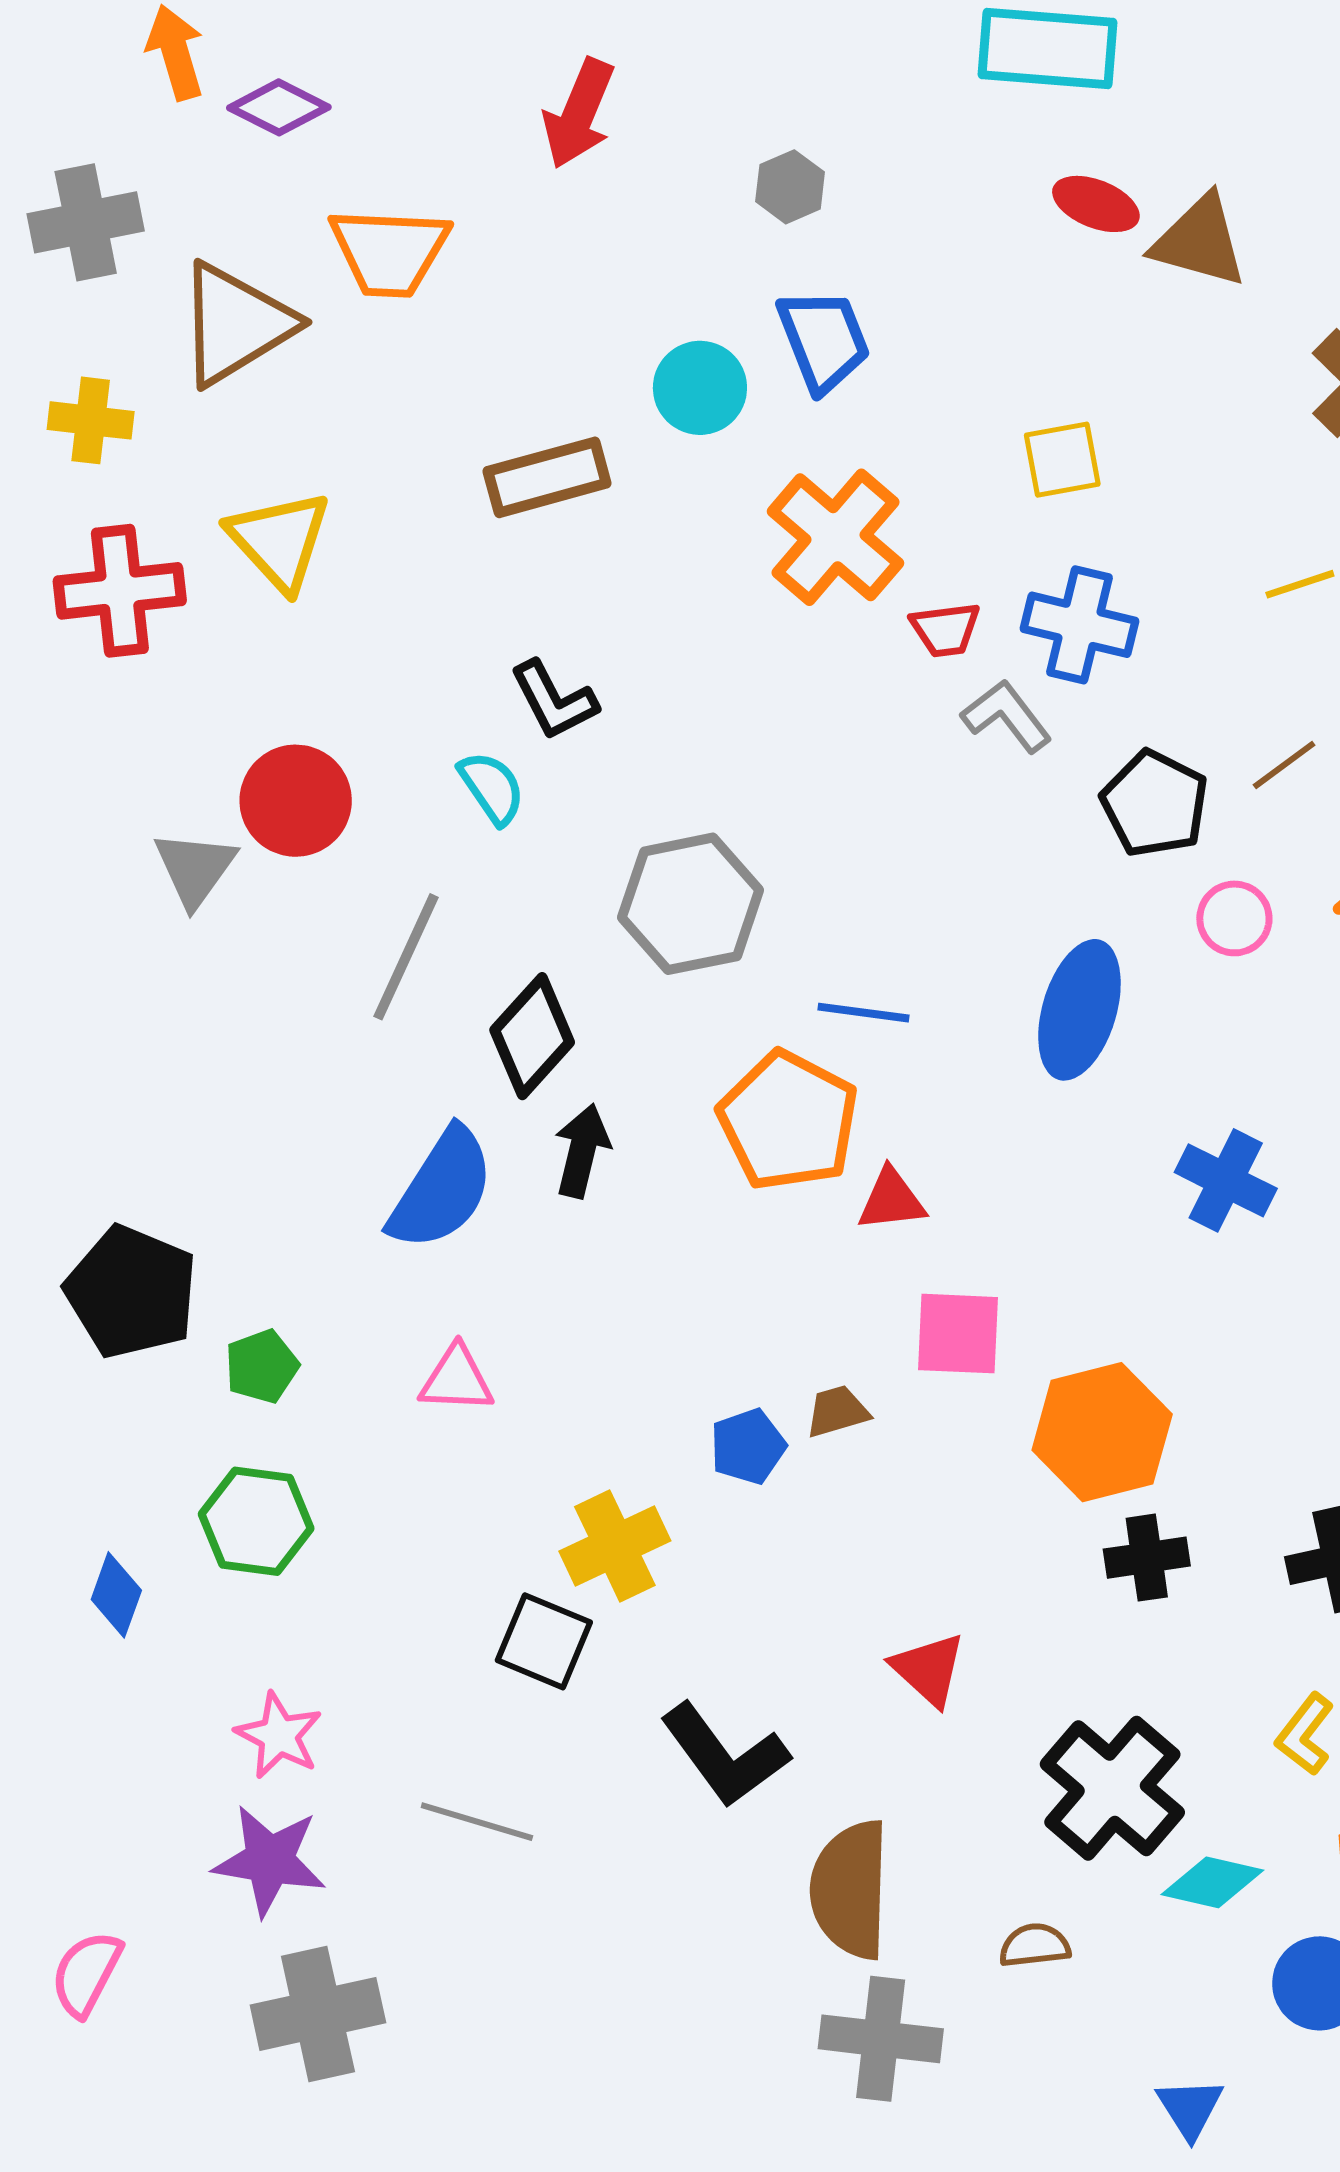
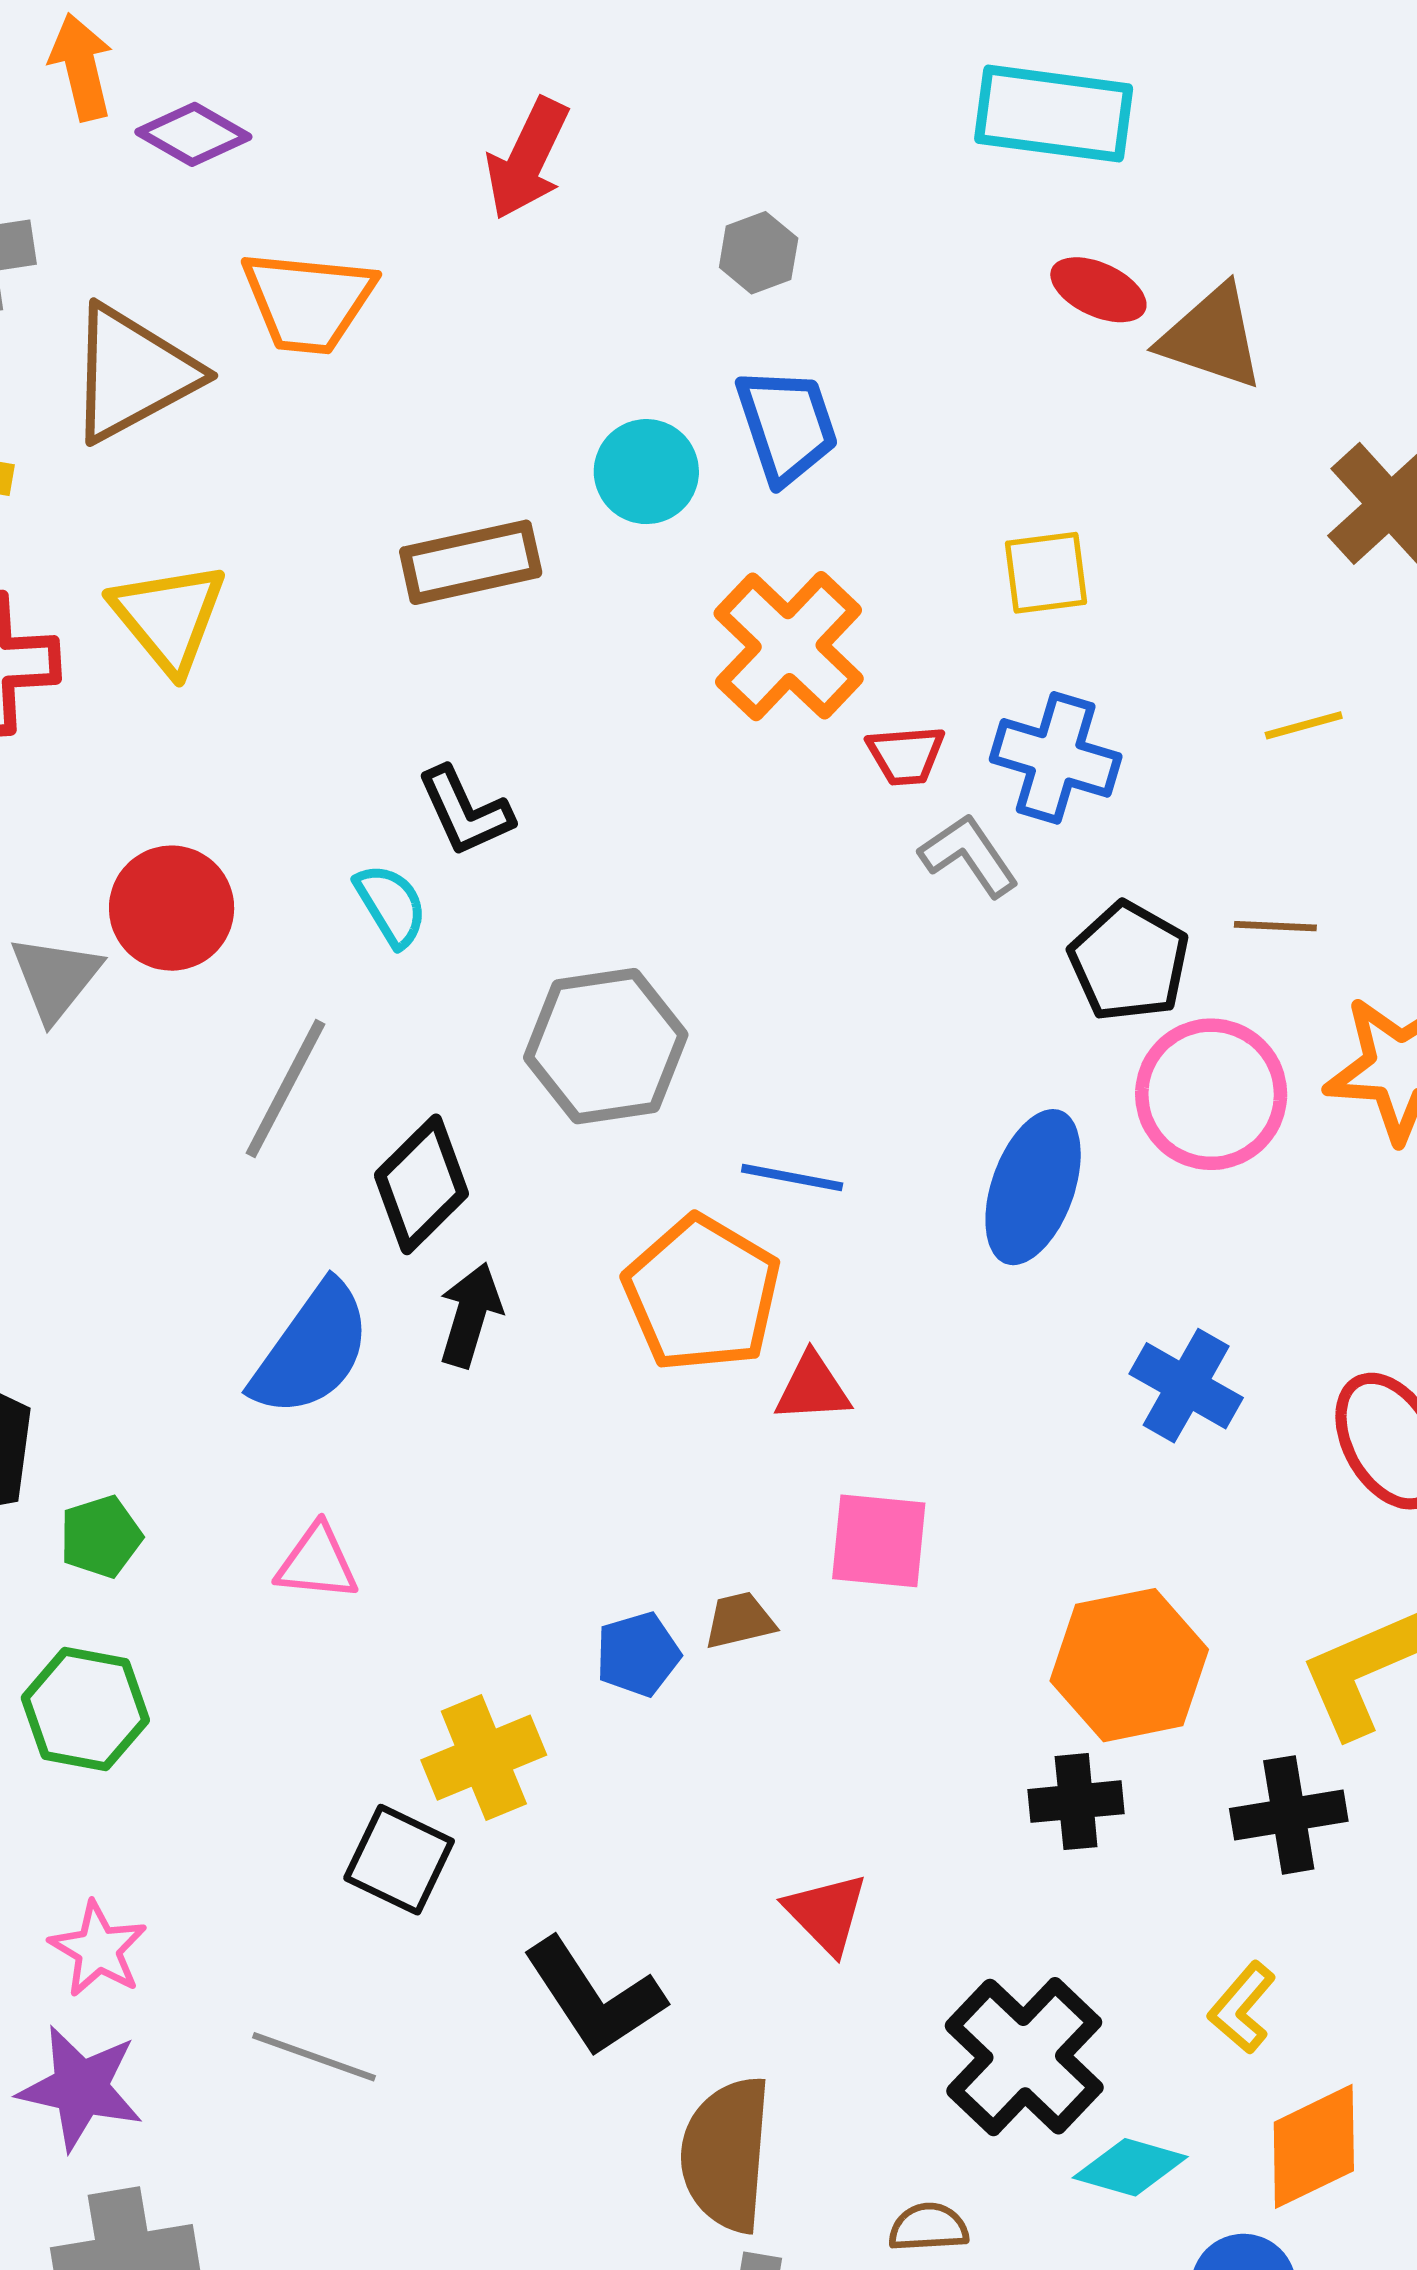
brown line: (1284, 765) -> (1275, 926), turned 36
pink circle: (1234, 918) -> (1211, 1094), size x1.8
orange hexagon: (1102, 1432) -> (1129, 1665), moved

